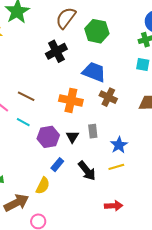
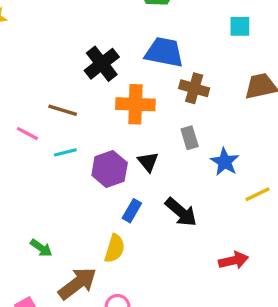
black cross: (56, 51) -> (102, 64), moved
cyan line: (23, 122) -> (65, 152), turned -32
gray rectangle: (93, 131) -> (190, 138), moved
yellow line: (116, 167) -> (258, 194), moved

